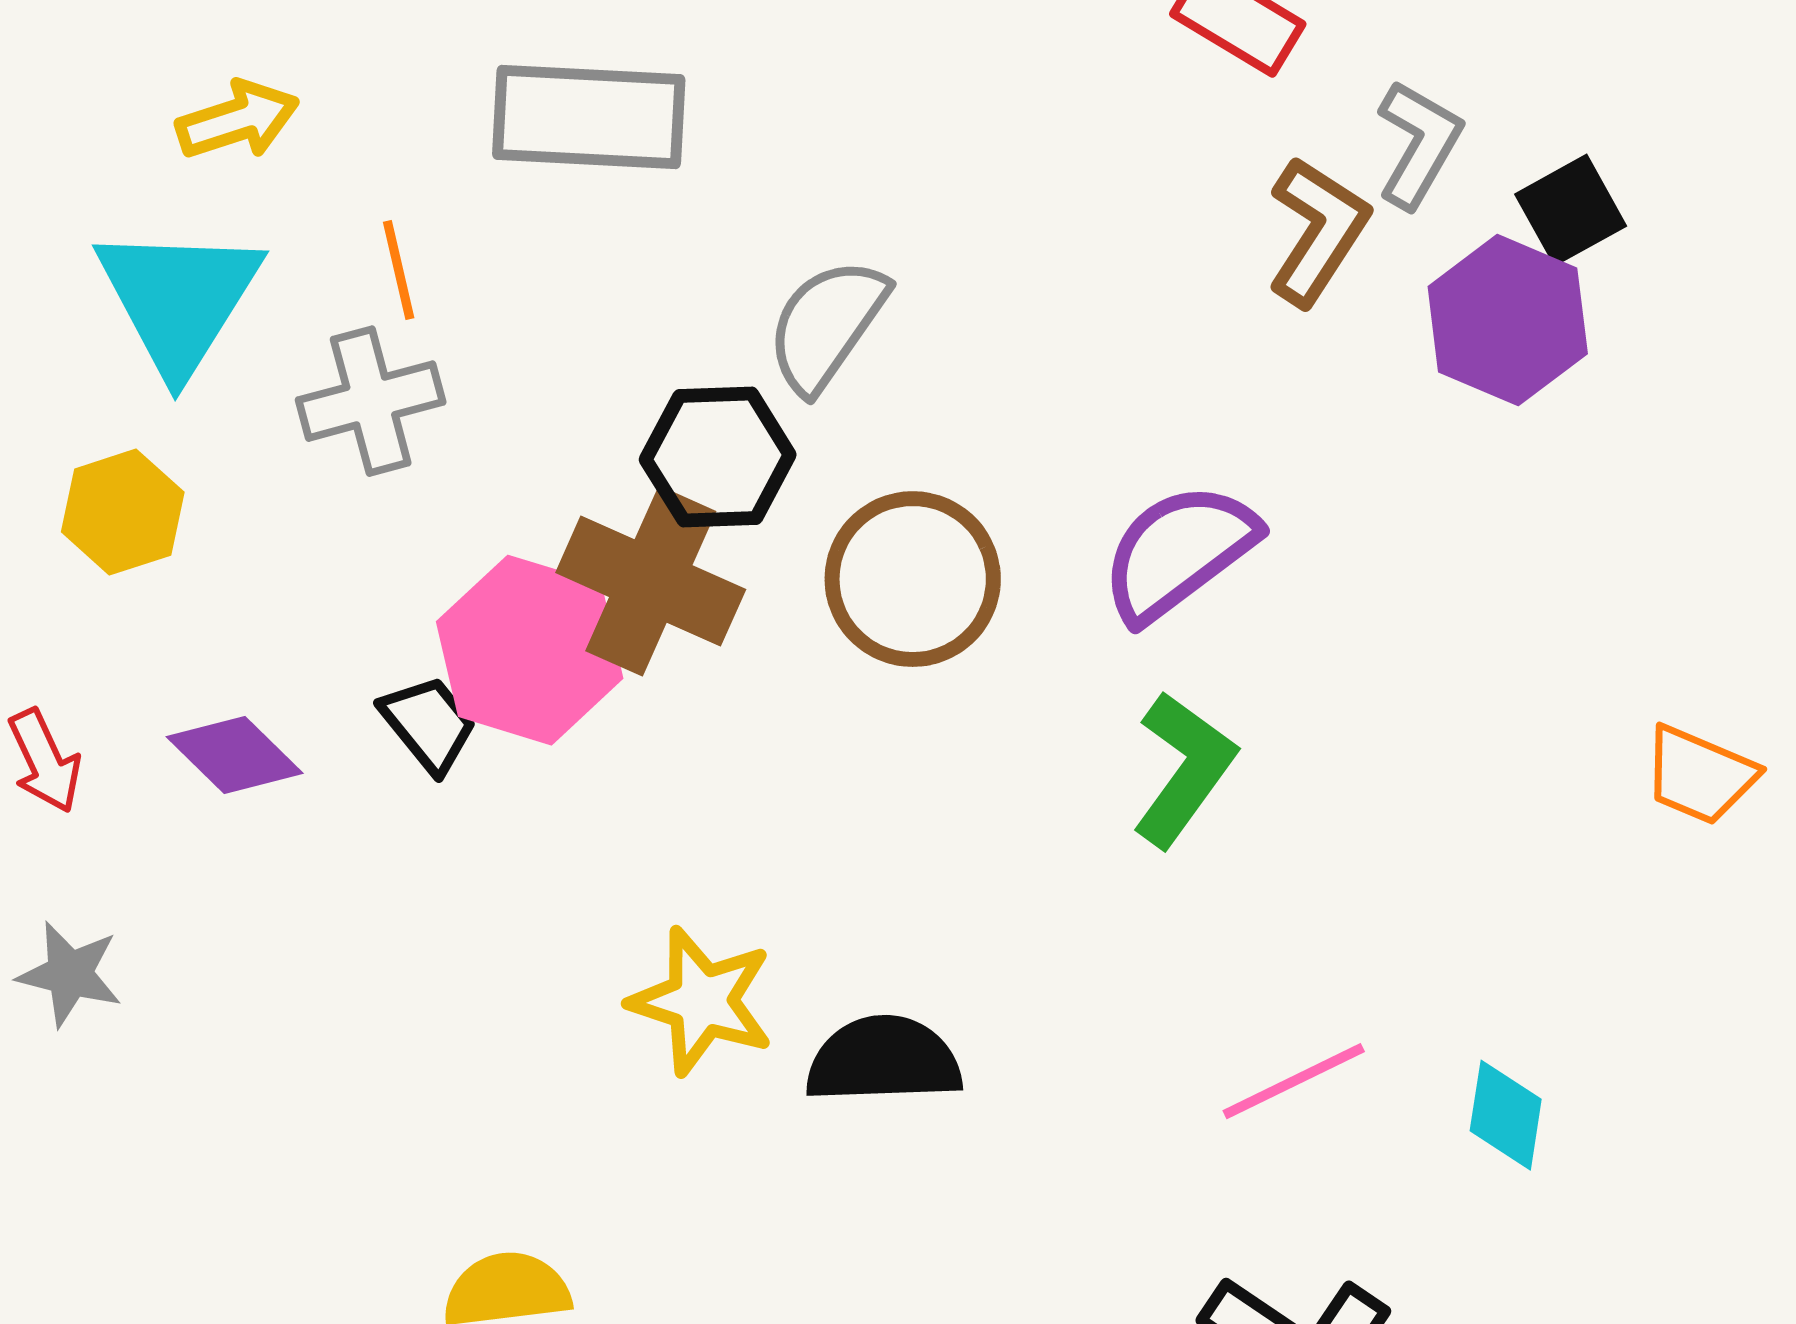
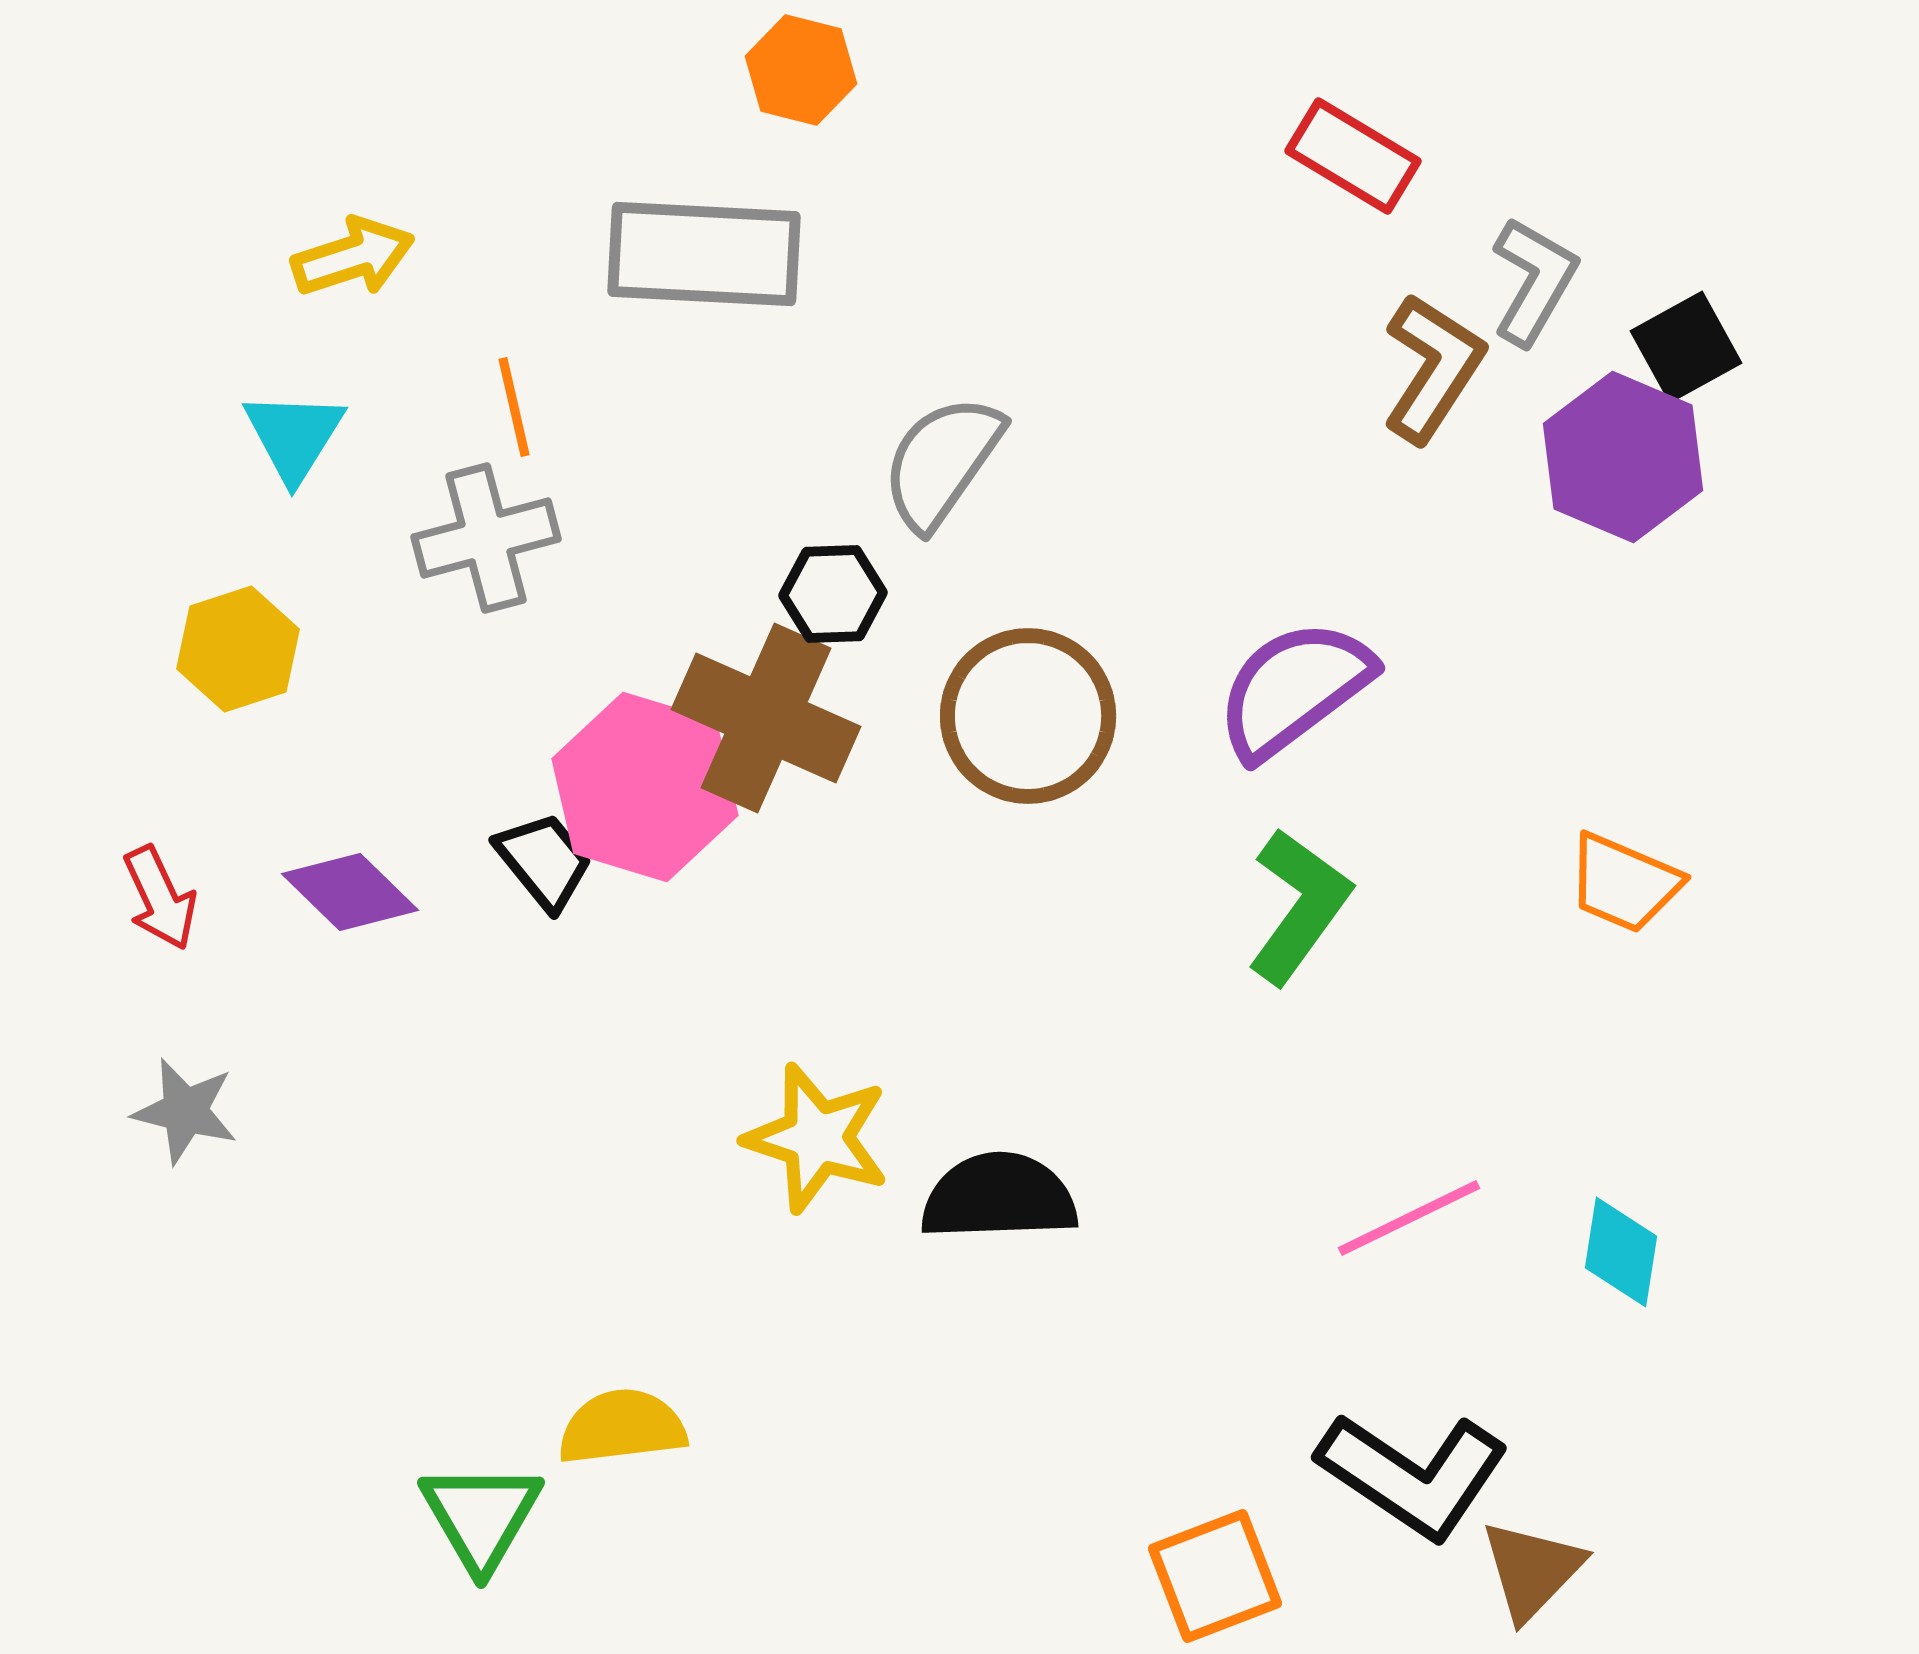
cyan triangle: (179, 299) -> (294, 436), size x0.6
black hexagon: (718, 457) -> (833, 594), size x0.7
orange trapezoid: (1700, 775) -> (1624, 883), moved

